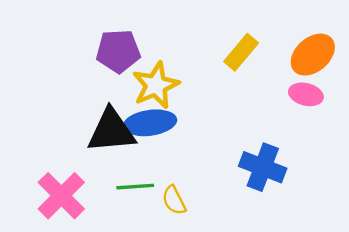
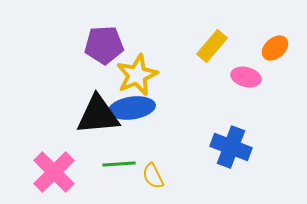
orange ellipse: (313, 55) -> (275, 48), size x0.7
pink ellipse: (306, 94) -> (246, 77), moved

